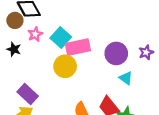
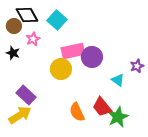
cyan square: (61, 37) -> (57, 20), moved
purple star: (146, 52) -> (137, 66), moved
purple circle: (116, 53) -> (92, 57), moved

